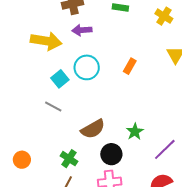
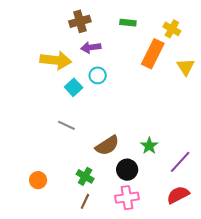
orange rectangle: (130, 66) -> (153, 54), moved, size x1.8
cyan circle: (87, 67) -> (98, 75), moved, size x0.7
cyan square: (60, 79) -> (74, 87), moved

